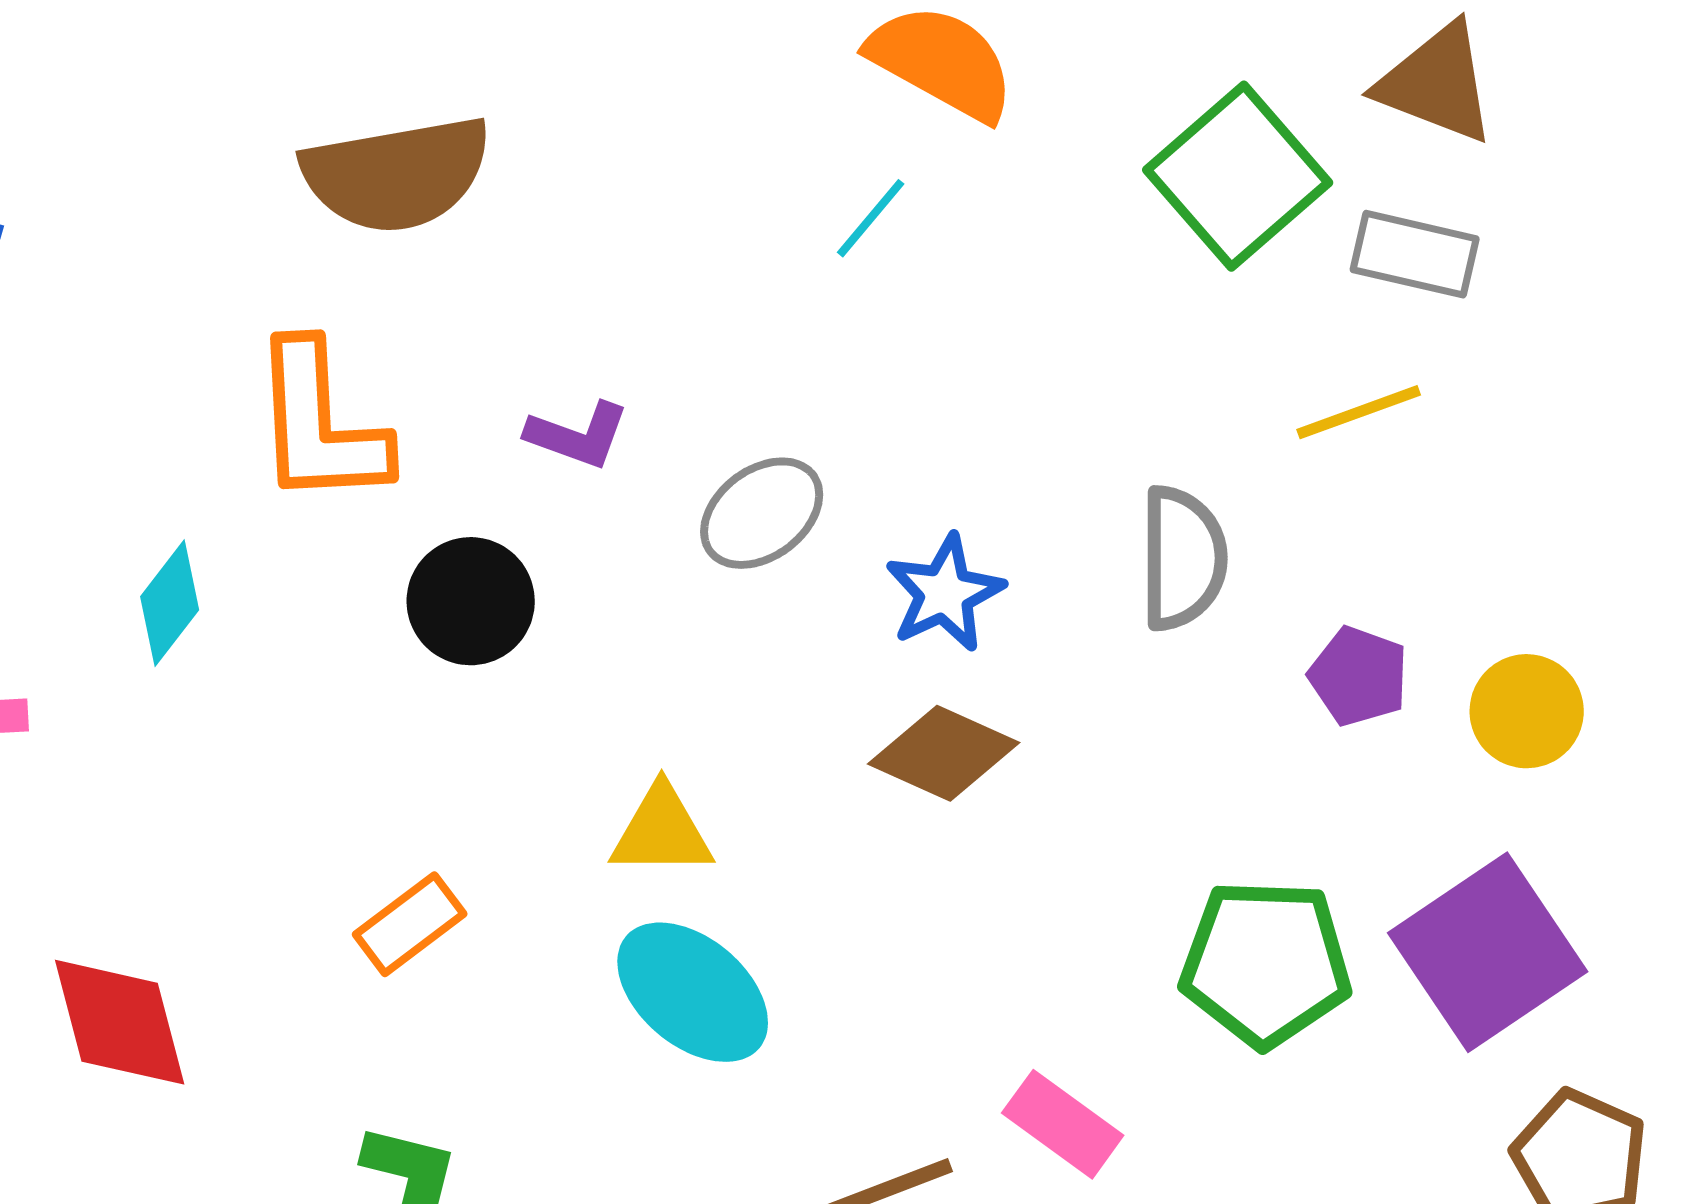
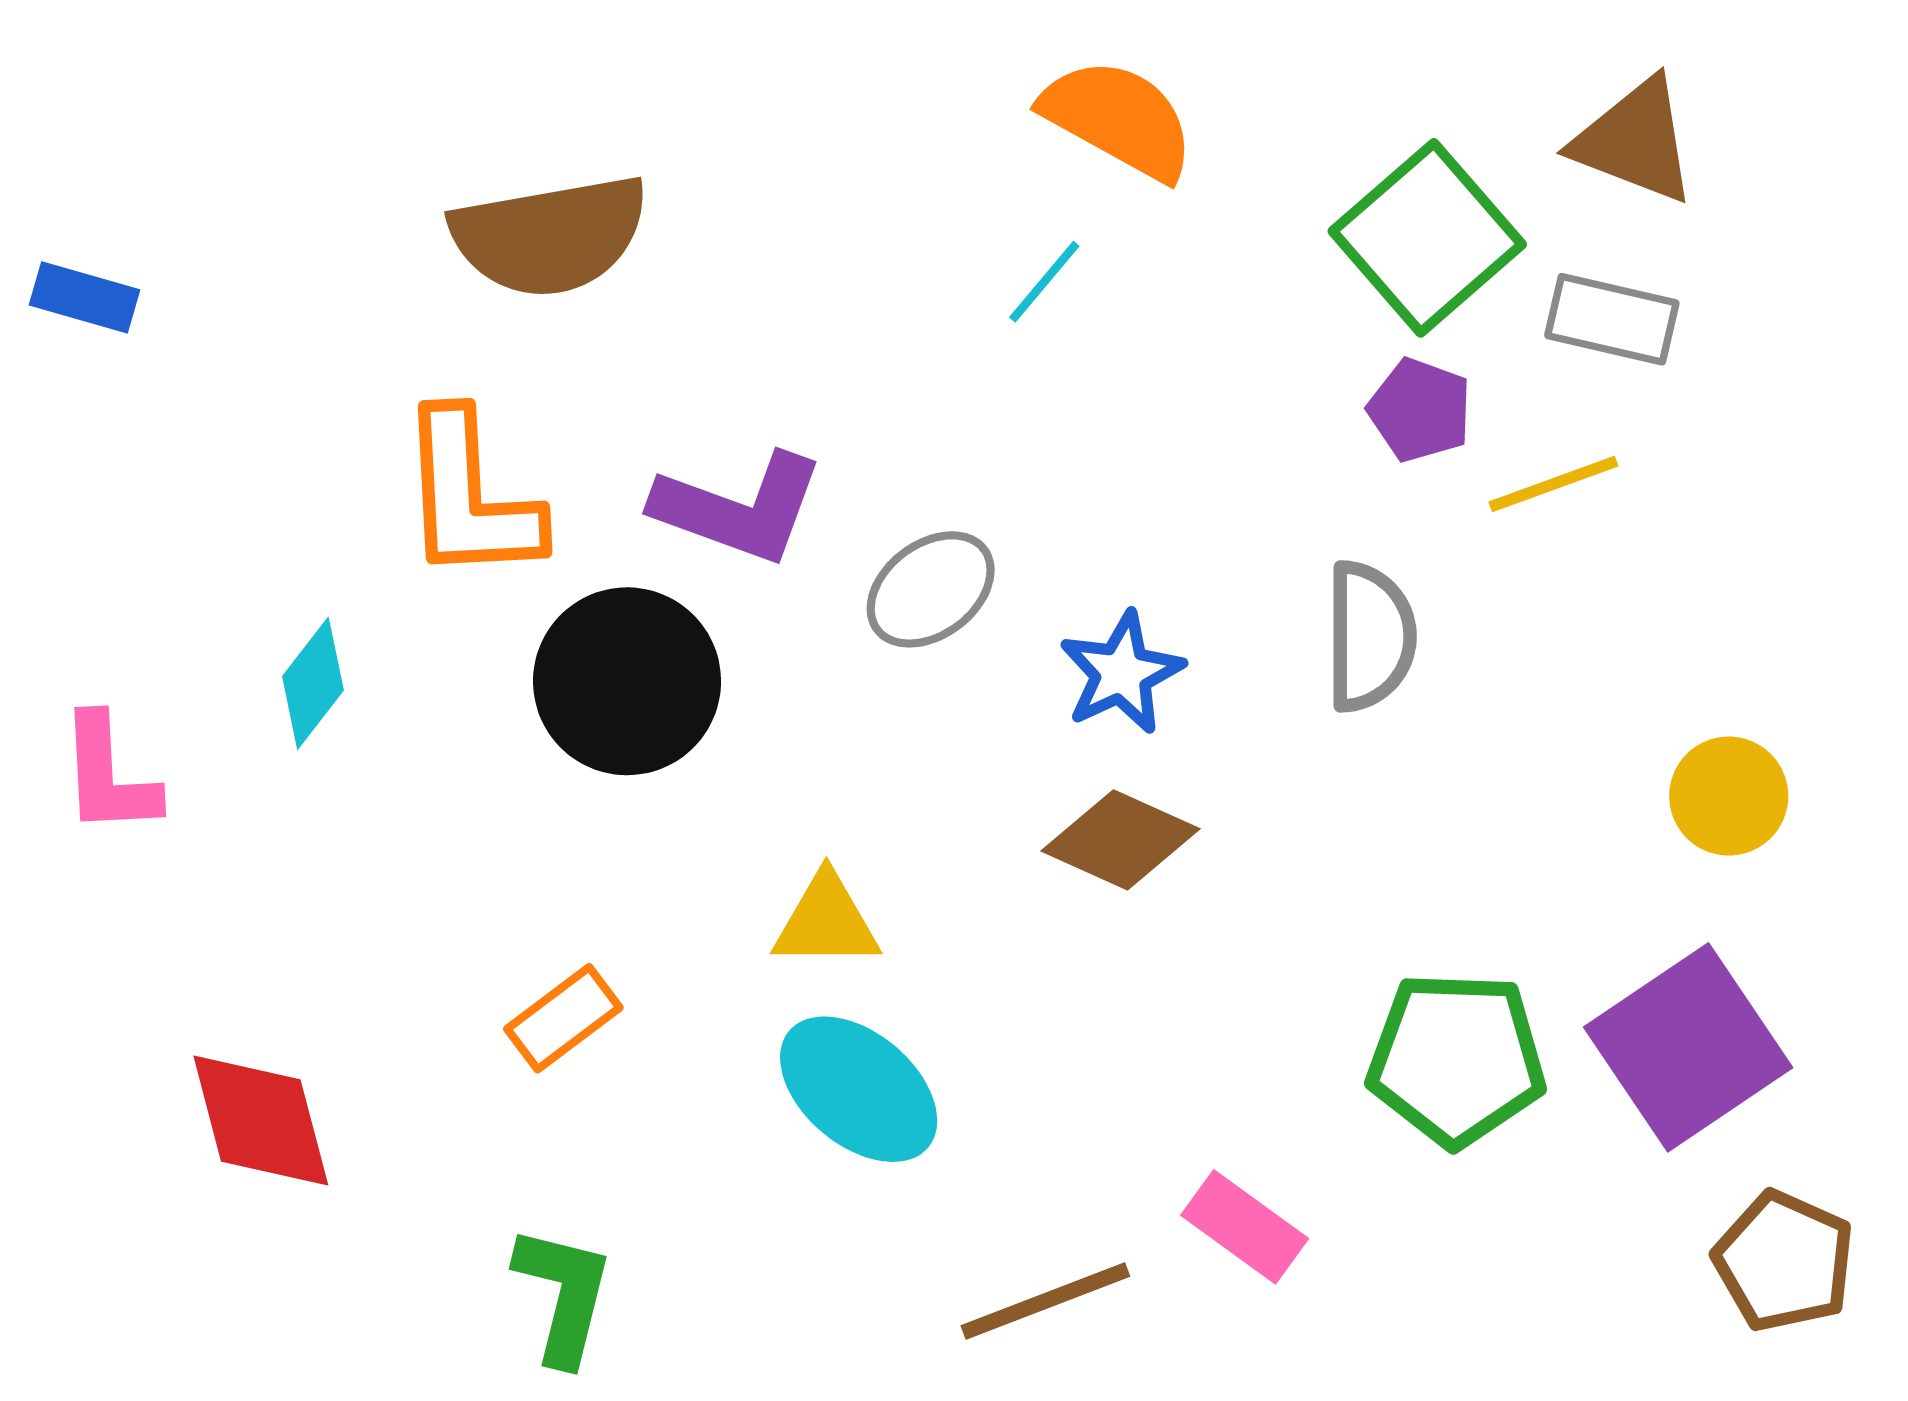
purple L-shape: (578, 435) -> (739, 508), size x1.6
black circle: (471, 601) -> (627, 681), size x1.4
purple pentagon: (1359, 676) -> (1420, 410), moved

